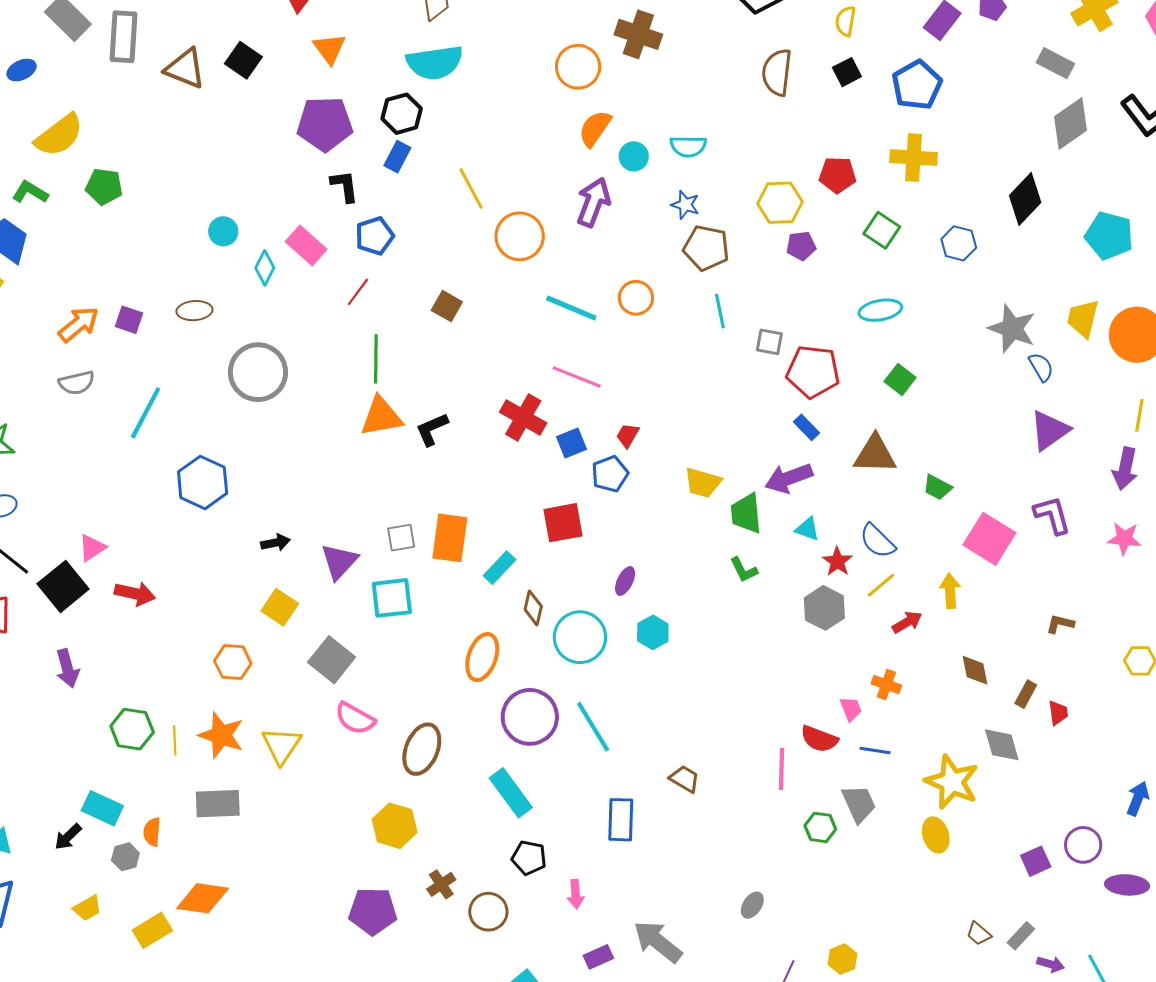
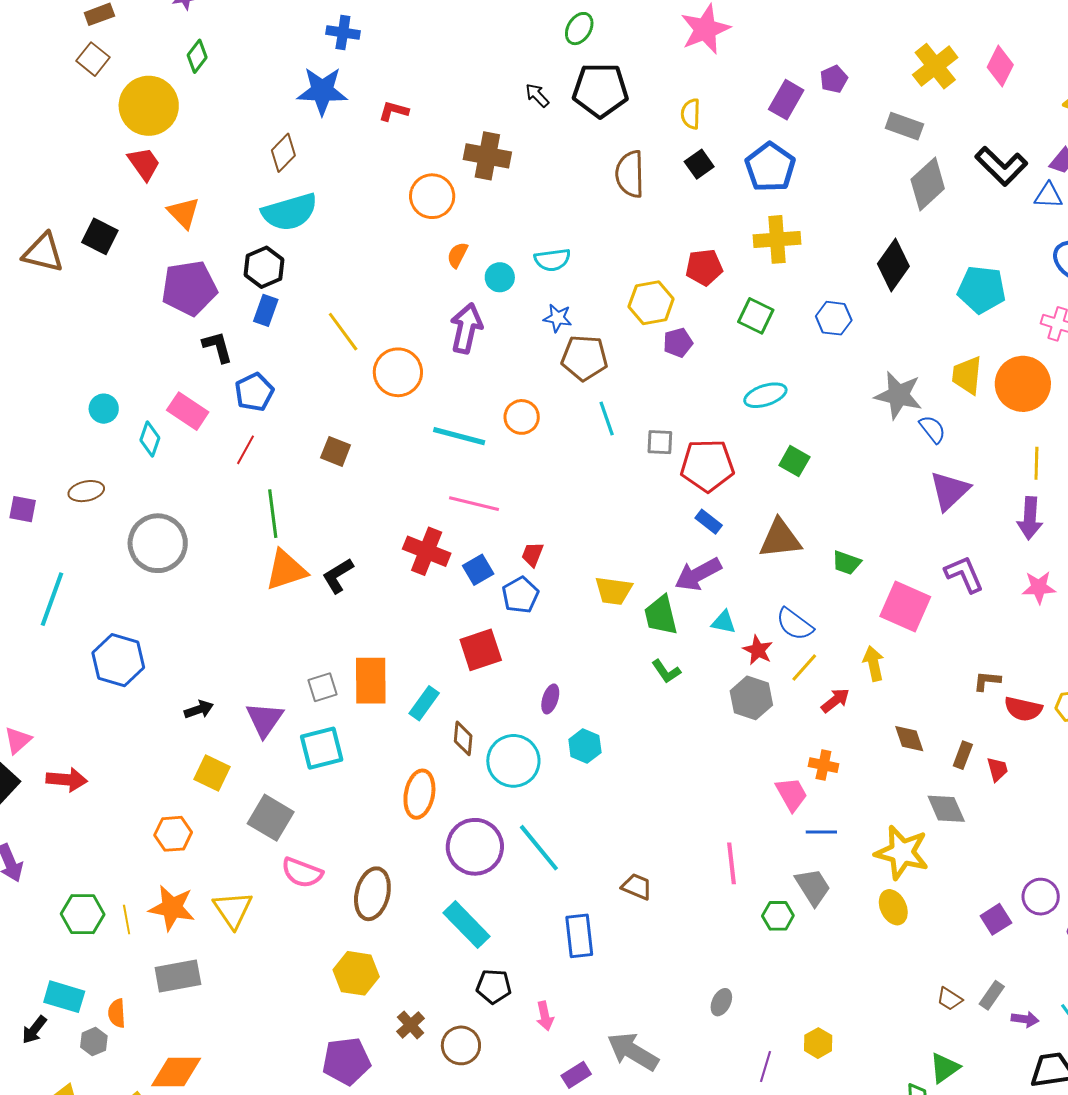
orange semicircle: (595, 128) -> (457, 255), size x0.7
pink trapezoid: (851, 709) -> (792, 794), size x1.4
red semicircle: (819, 739) -> (1023, 709), moved

